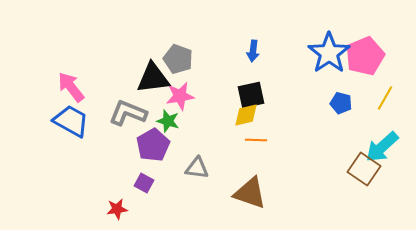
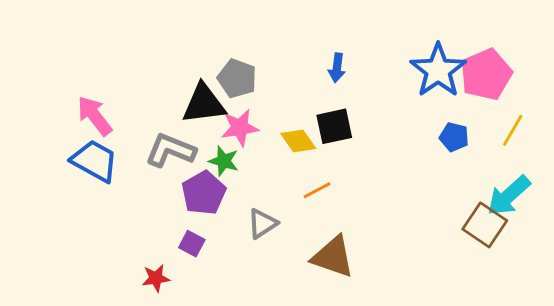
yellow diamond: (246, 115) -> (298, 141), moved, turned 68
orange line: (256, 140) -> (317, 190), moved, turned -30
gray triangle: (197, 168) -> (262, 224), turned -40

